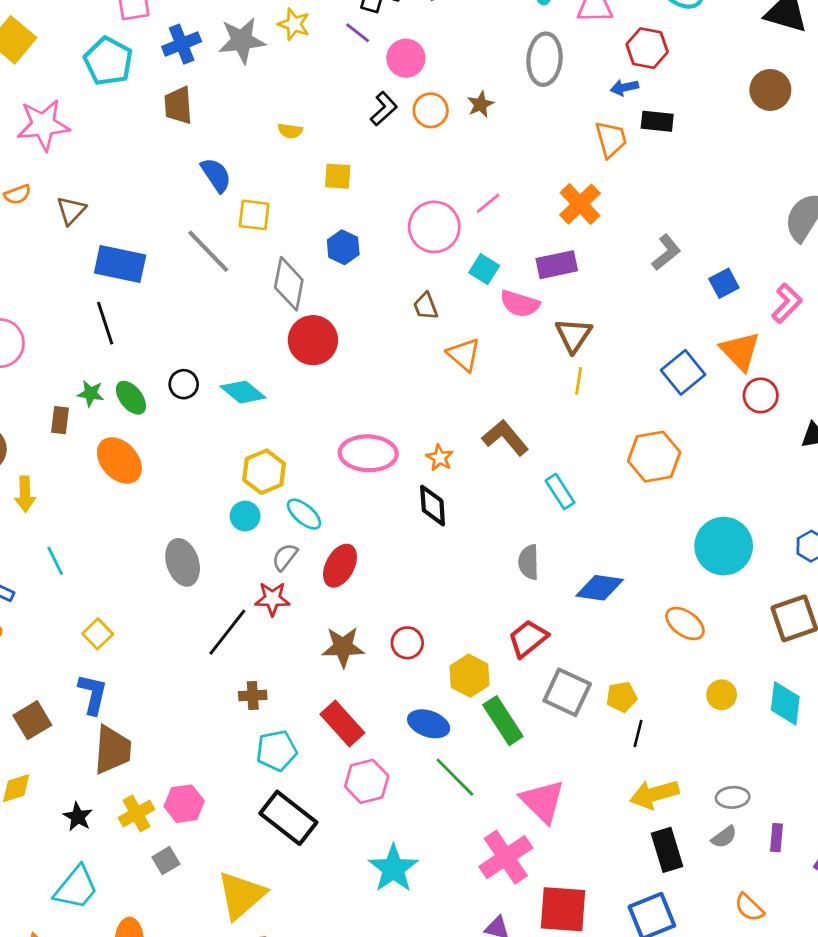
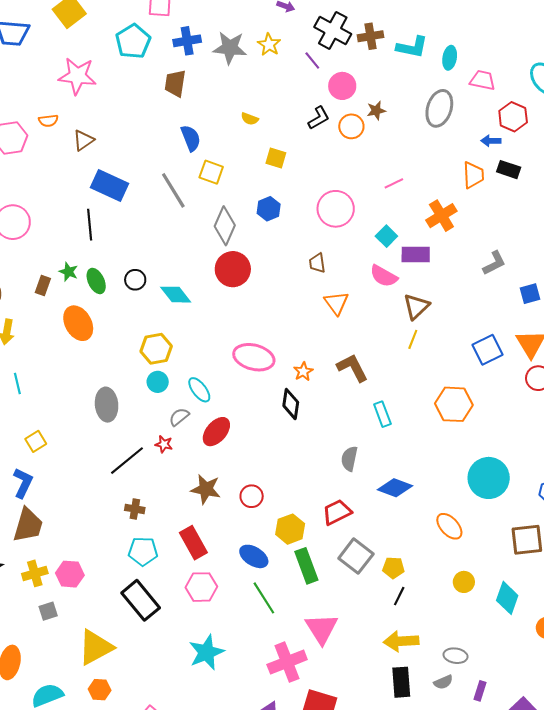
brown star: (480, 104) -> (376, 111), moved
pink line: (488, 203) -> (394, 183), moved
cyan square: (484, 269) -> (386, 236), moved
yellow hexagon: (264, 472) -> (156, 349), moved
red star: (272, 599) -> (164, 444), size x0.7

